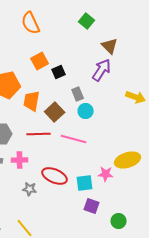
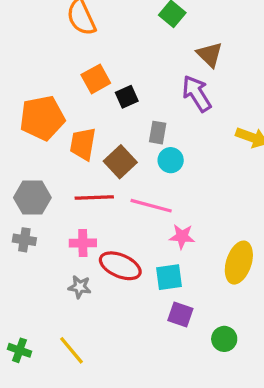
purple arrow: (102, 70) -> (197, 94), turned -65
gray rectangle: (78, 94) -> (158, 133), turned 32
pink cross: (20, 160) -> (83, 243), moved
yellow ellipse: (128, 160) -> (239, 263), moved, turned -55
pink star: (106, 174) -> (182, 237), moved

